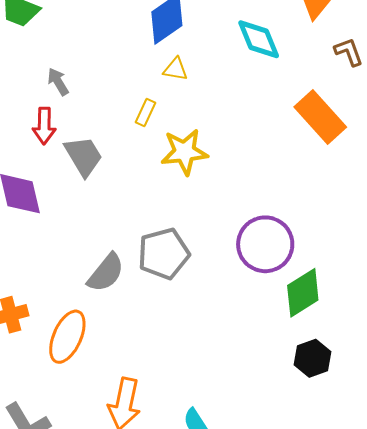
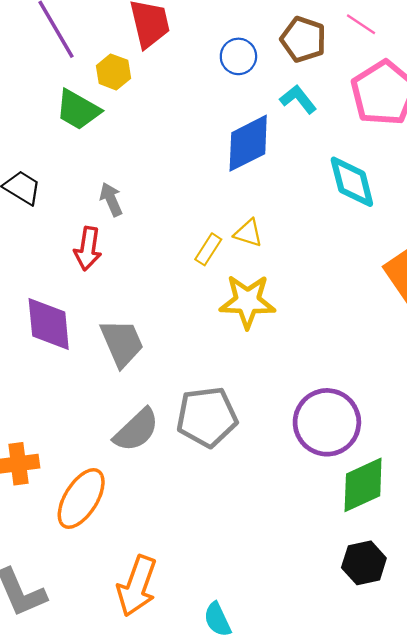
yellow triangle: (175, 69) -> (248, 233), moved
gray trapezoid: (83, 156) -> (122, 343), moved

